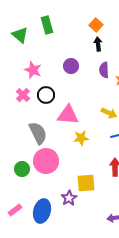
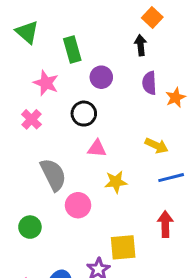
green rectangle: (47, 25) -> (72, 50), moved
orange square: (96, 25) -> (152, 18), moved
black circle: (46, 95) -> (84, 114), moved
pink triangle: (68, 115) -> (97, 148), size x0.6
pink circle: (46, 161) -> (78, 205), moved, size x0.7

